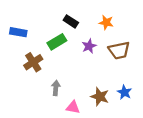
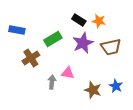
black rectangle: (71, 21) -> (79, 20), moved
purple star: (89, 46) -> (83, 43), size x1.5
pink triangle: (73, 107) -> (68, 73), moved

